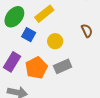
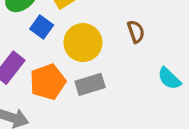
yellow circle: (55, 41) -> (83, 43), size x1.5

